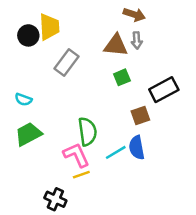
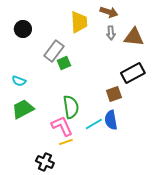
yellow trapezoid: (49, 27) -> (79, 22), moved
brown triangle: (116, 45) -> (134, 37), moved
green square: (122, 77) -> (64, 63), moved

